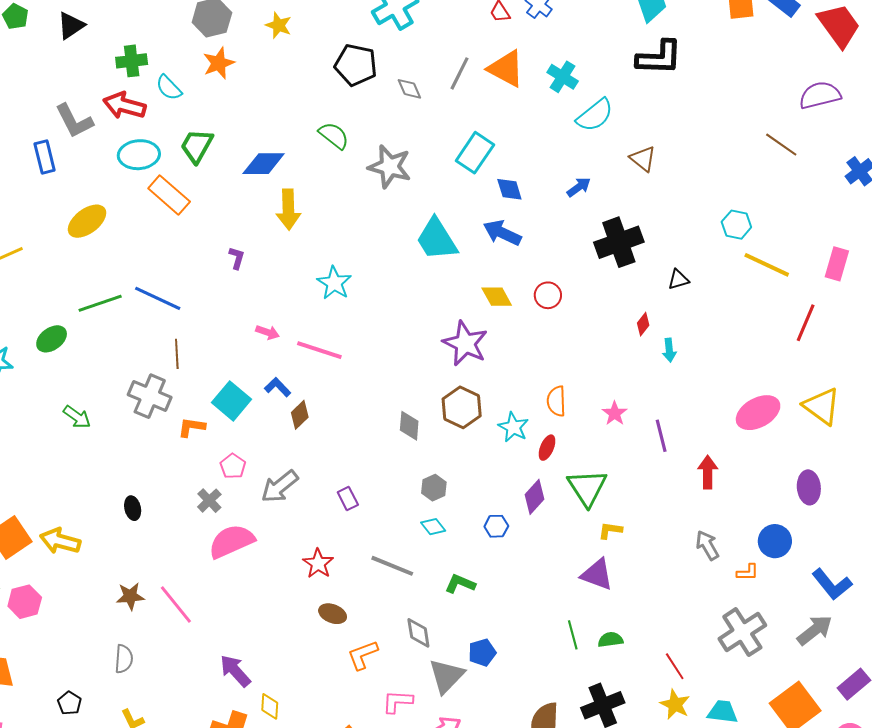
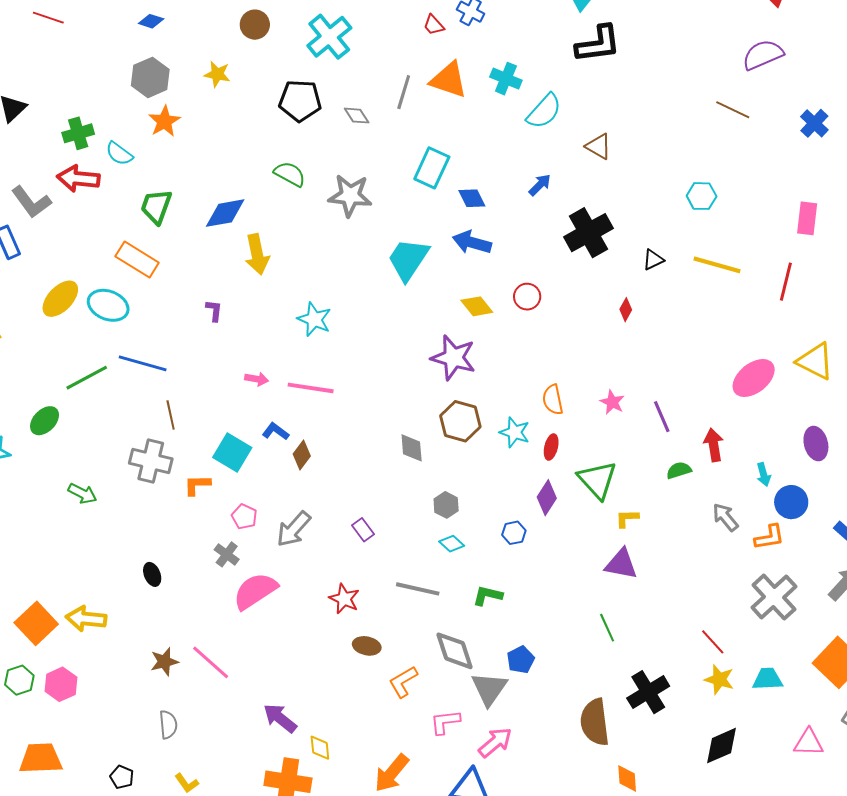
cyan ellipse: (139, 155) -> (108, 305), moved, turned 36
cyan trapezoid: (437, 239) -> (408, 259), turned 75
yellow line: (767, 265) -> (717, 265), moved
cyan arrow: (669, 350) -> (764, 474), moved
orange L-shape: (748, 572) -> (769, 537), size x1.4
gray diamond: (418, 633) -> (455, 651), size x1.4
green semicircle: (610, 640) -> (679, 470), moved

